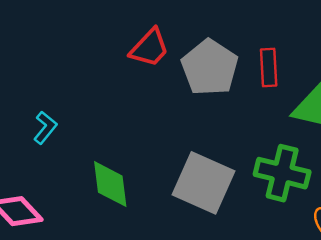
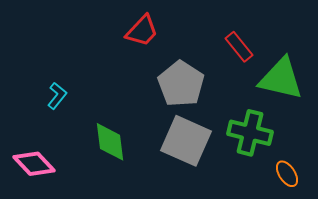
gray pentagon: (210, 68) -> (181, 84), moved
red rectangle: (269, 68) -> (239, 47), turned -36

